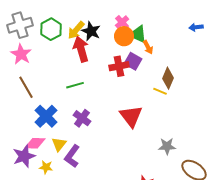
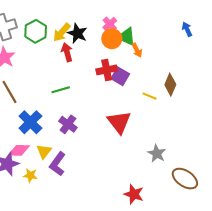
blue arrow: (196, 27) -> (187, 29), turned 72
red arrow: (81, 49) -> (67, 52), size x0.7
purple square: (133, 61) -> (120, 76), moved
brown diamond: (168, 78) -> (170, 85), moved
gray star: (167, 146) -> (157, 154), turned 30

